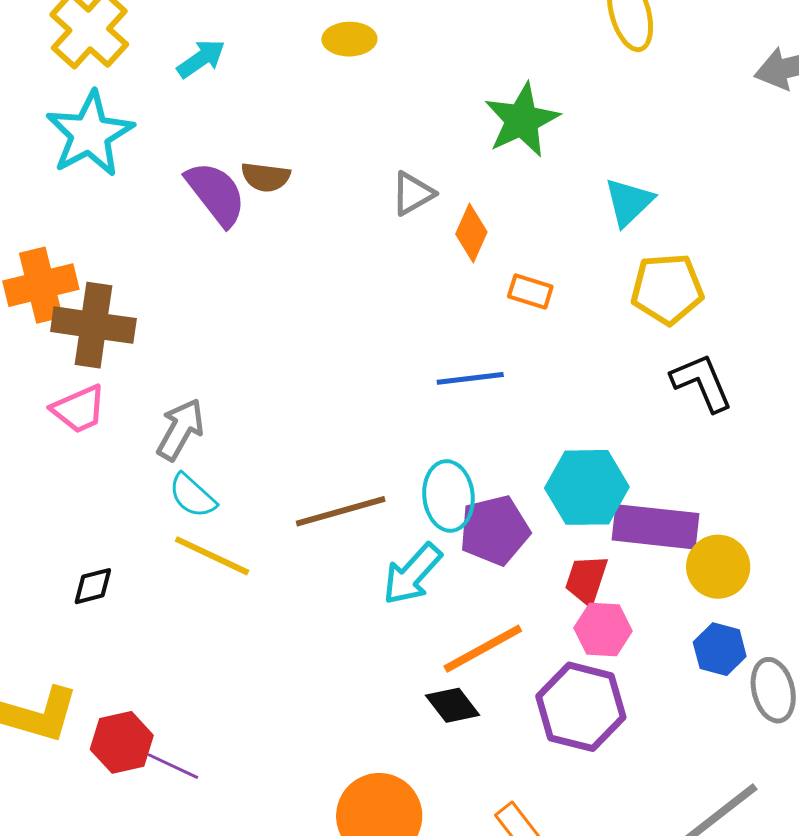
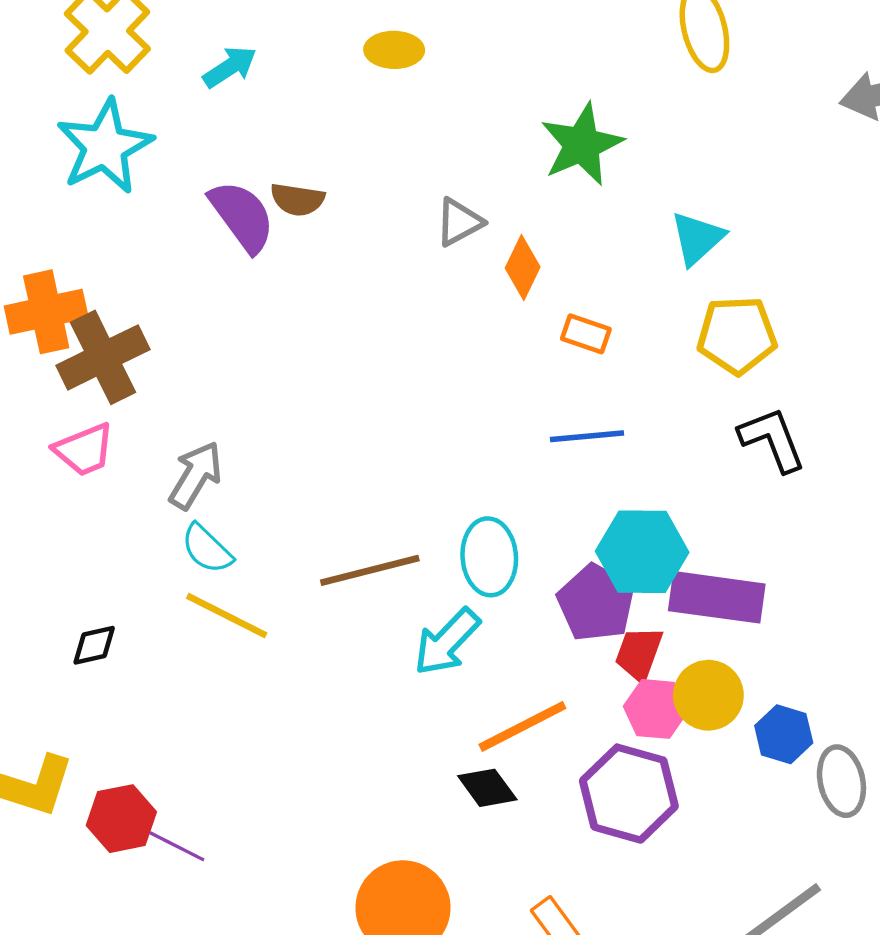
brown cross: (93, 325) -> (103, 357), turned -36
blue line: (470, 378) -> (587, 436), moved
purple pentagon: (495, 530) -> (596, 603), moved, turned -30
yellow circle: (718, 567) -> (708, 695), moved

